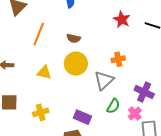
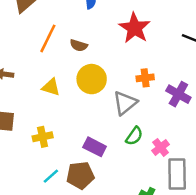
red star: (122, 19) -> (135, 28), moved, size x1.4
brown semicircle: (73, 38) -> (79, 45), moved
purple cross: (144, 92) -> (178, 94), moved

